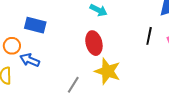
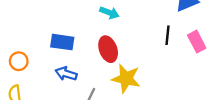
blue rectangle: (35, 25) -> (62, 42), moved
blue arrow: (30, 60) -> (66, 74), moved

